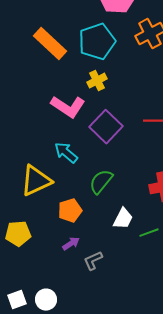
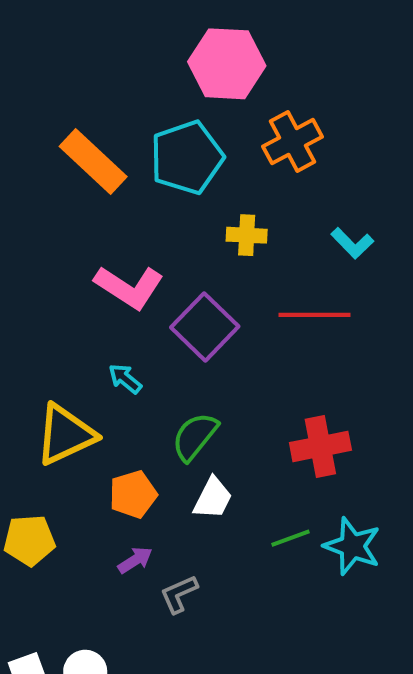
yellow cross: (97, 81) -> (247, 235), moved, turned 30
cyan arrow: (66, 153) -> (125, 379), size x0.7
white trapezoid: (123, 219) -> (213, 498), moved

